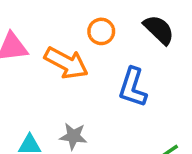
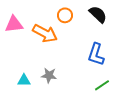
blue L-shape: (133, 87) -> (96, 54), moved

